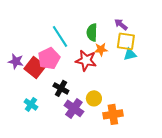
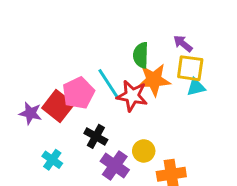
cyan line: (60, 36) -> (109, 84), moved
orange star: (101, 49) -> (154, 80), size x1.6
purple star: (16, 61) -> (30, 113), moved

